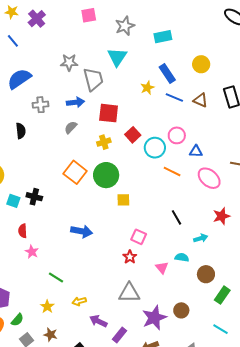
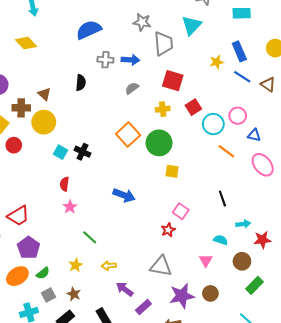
blue arrow: (75, 102) -> (130, 60), moved
red star: (221, 216) -> (262, 240), moved
pink triangle: (162, 268) -> (206, 260), moved

